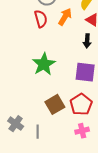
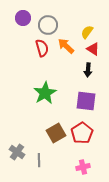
orange arrow: (65, 17) -> (66, 46), turned -78
pink cross: (82, 131) -> (83, 167), moved

